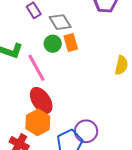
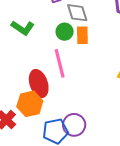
pink line: (37, 68) -> (60, 63), moved

